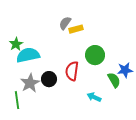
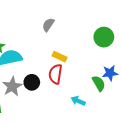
yellow rectangle: (76, 29) -> (60, 57), moved, turned 40
green circle: (95, 55) -> (104, 37), moved

